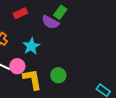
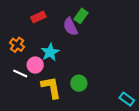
purple semicircle: (50, 22) -> (70, 27), turned 36
pink circle: (17, 66) -> (35, 65), moved

